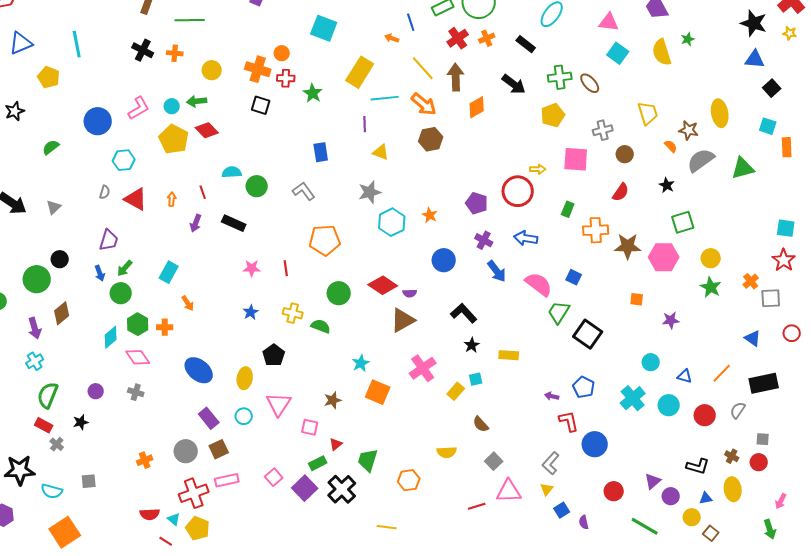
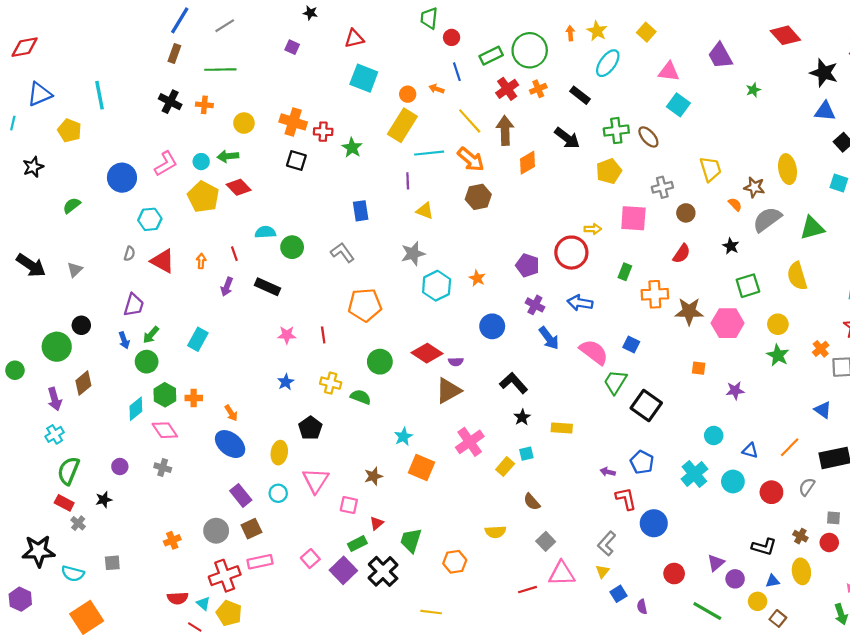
yellow semicircle: (662, 52) -> (797, 276), moved
orange circle: (282, 53) -> (408, 94), moved
orange arrow: (188, 303) -> (231, 413), moved

